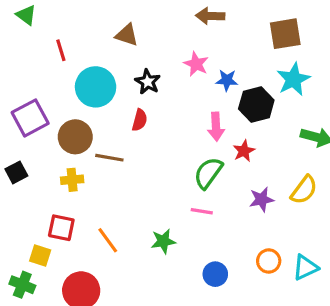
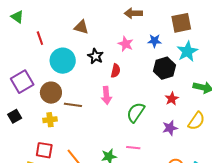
blue star: (227, 80) -> (154, 41), moved
red semicircle: (140, 120) -> (116, 71), moved
pink arrow: (216, 127) -> (106, 95), moved
red star: (244, 151) -> (172, 99), moved
pink line: (202, 211) -> (133, 148), moved

